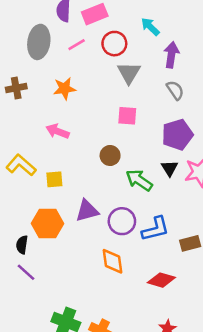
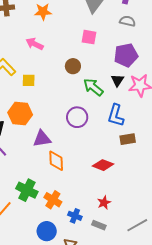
gray semicircle: (175, 90) -> (127, 21), turned -49
purple triangle: (87, 211) -> (42, 139), moved
blue L-shape: (156, 229) -> (116, 115), moved, turned 115
orange diamond: (113, 261) -> (56, 161), moved

